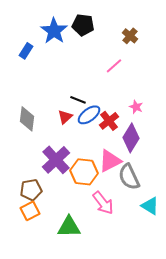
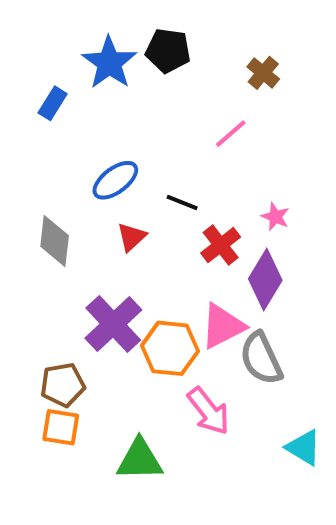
black line: (78, 100) -> (182, 203), moved
blue ellipse: (89, 115) -> (115, 180), moved
cyan triangle: (150, 206) -> (304, 448), moved
orange square: (30, 211) -> (61, 427), turned 36

